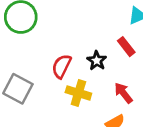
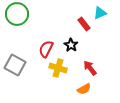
red rectangle: (126, 47) -> (84, 24), moved

